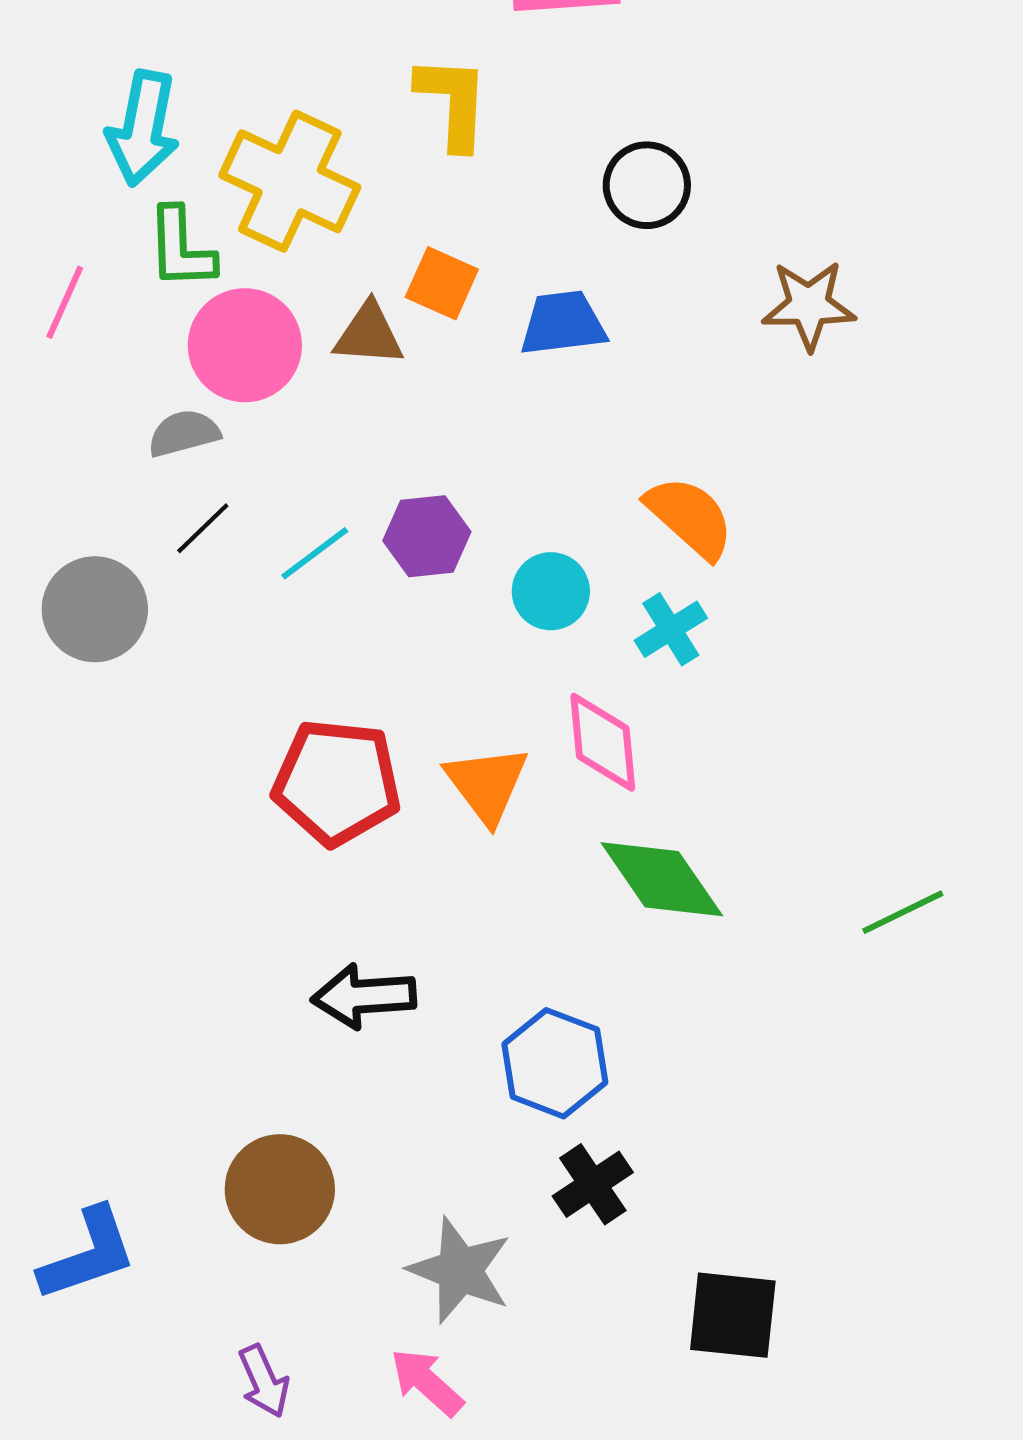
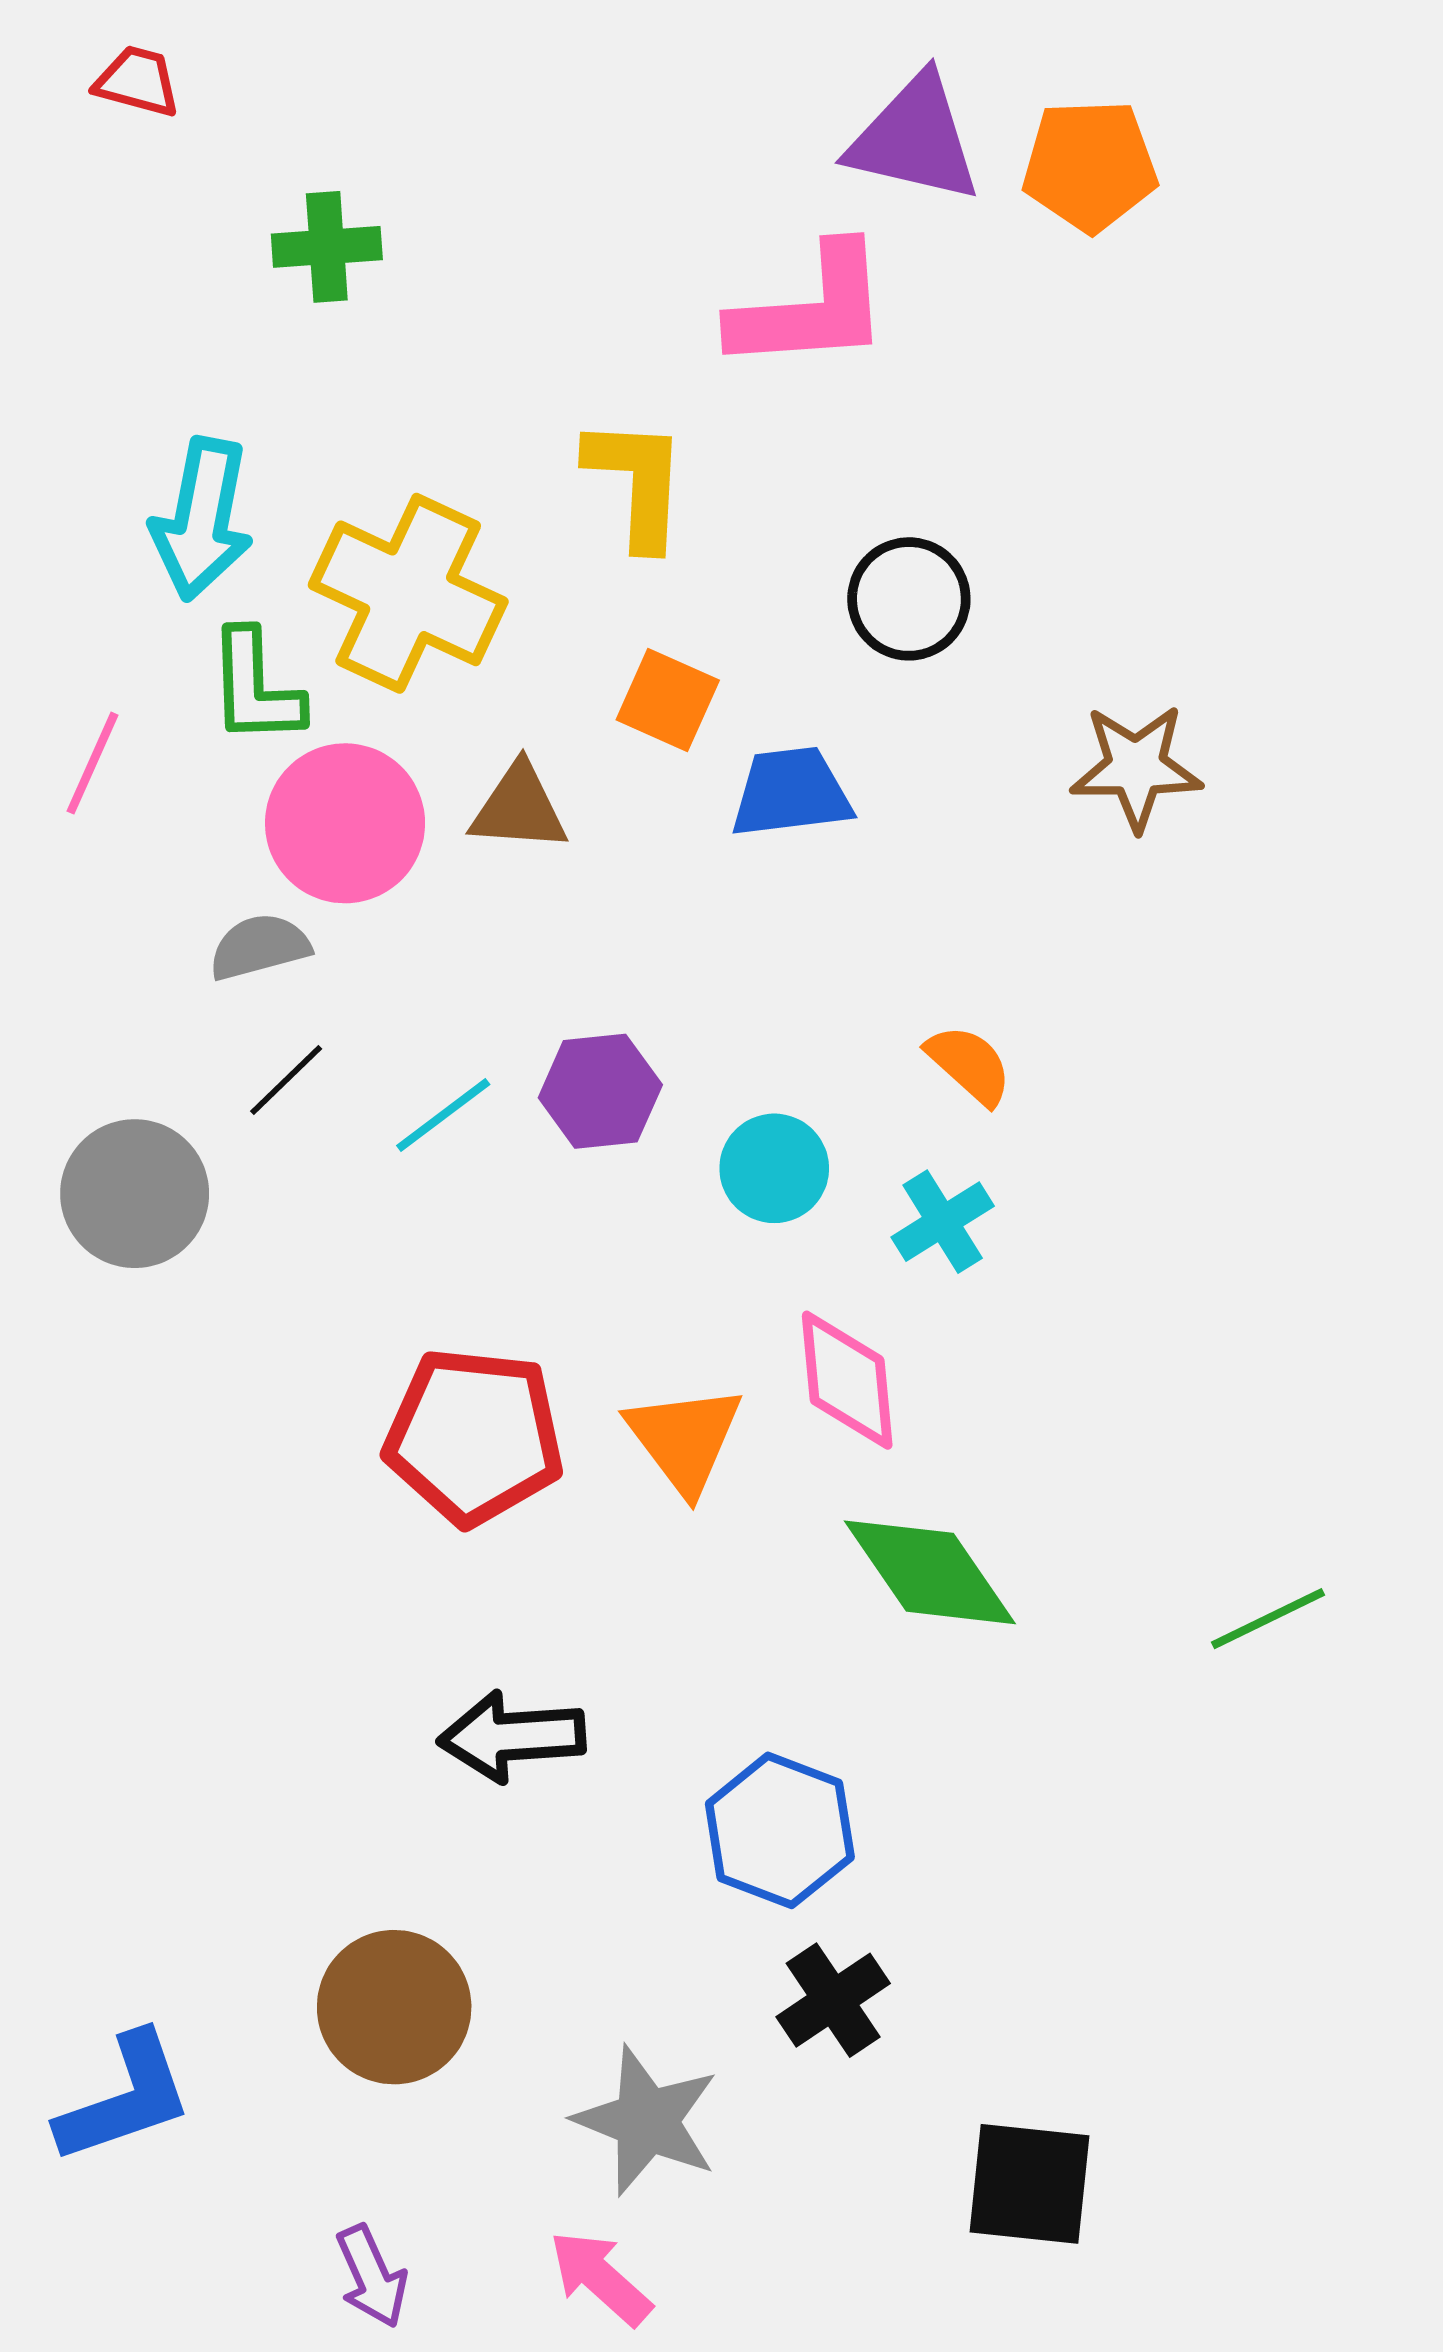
orange square: (442, 283) -> (668, 700), moved
orange semicircle: (690, 517) -> (969, 1065), size x0.7

